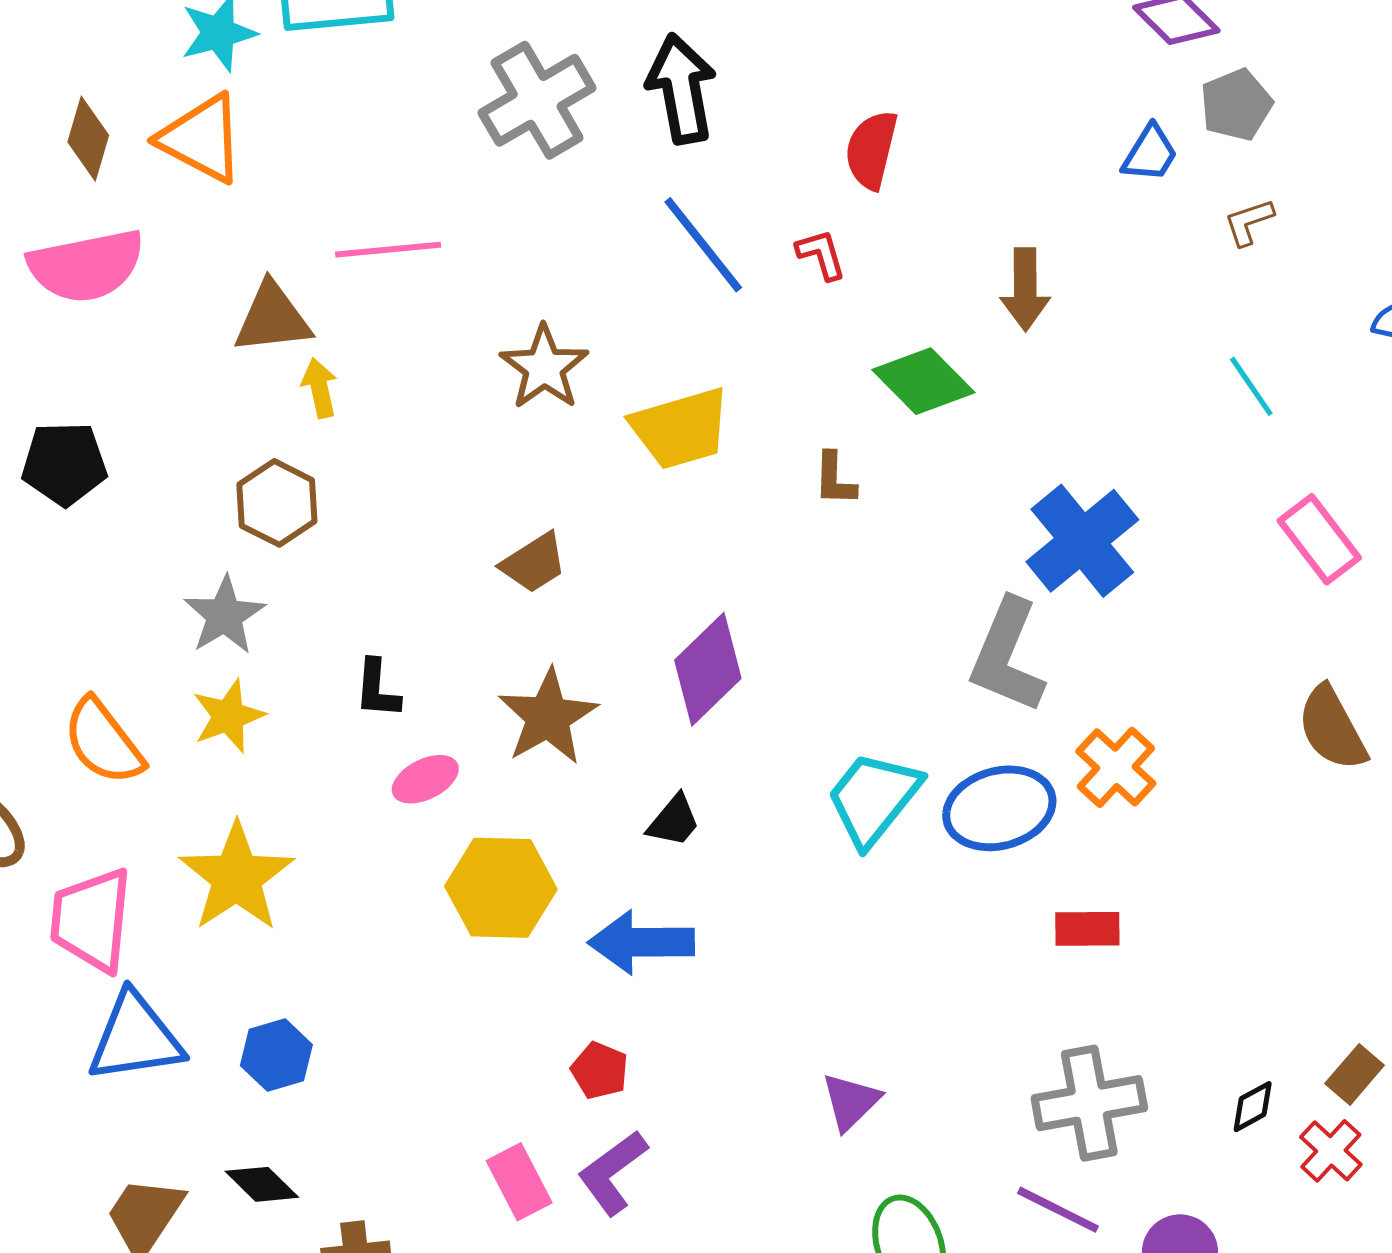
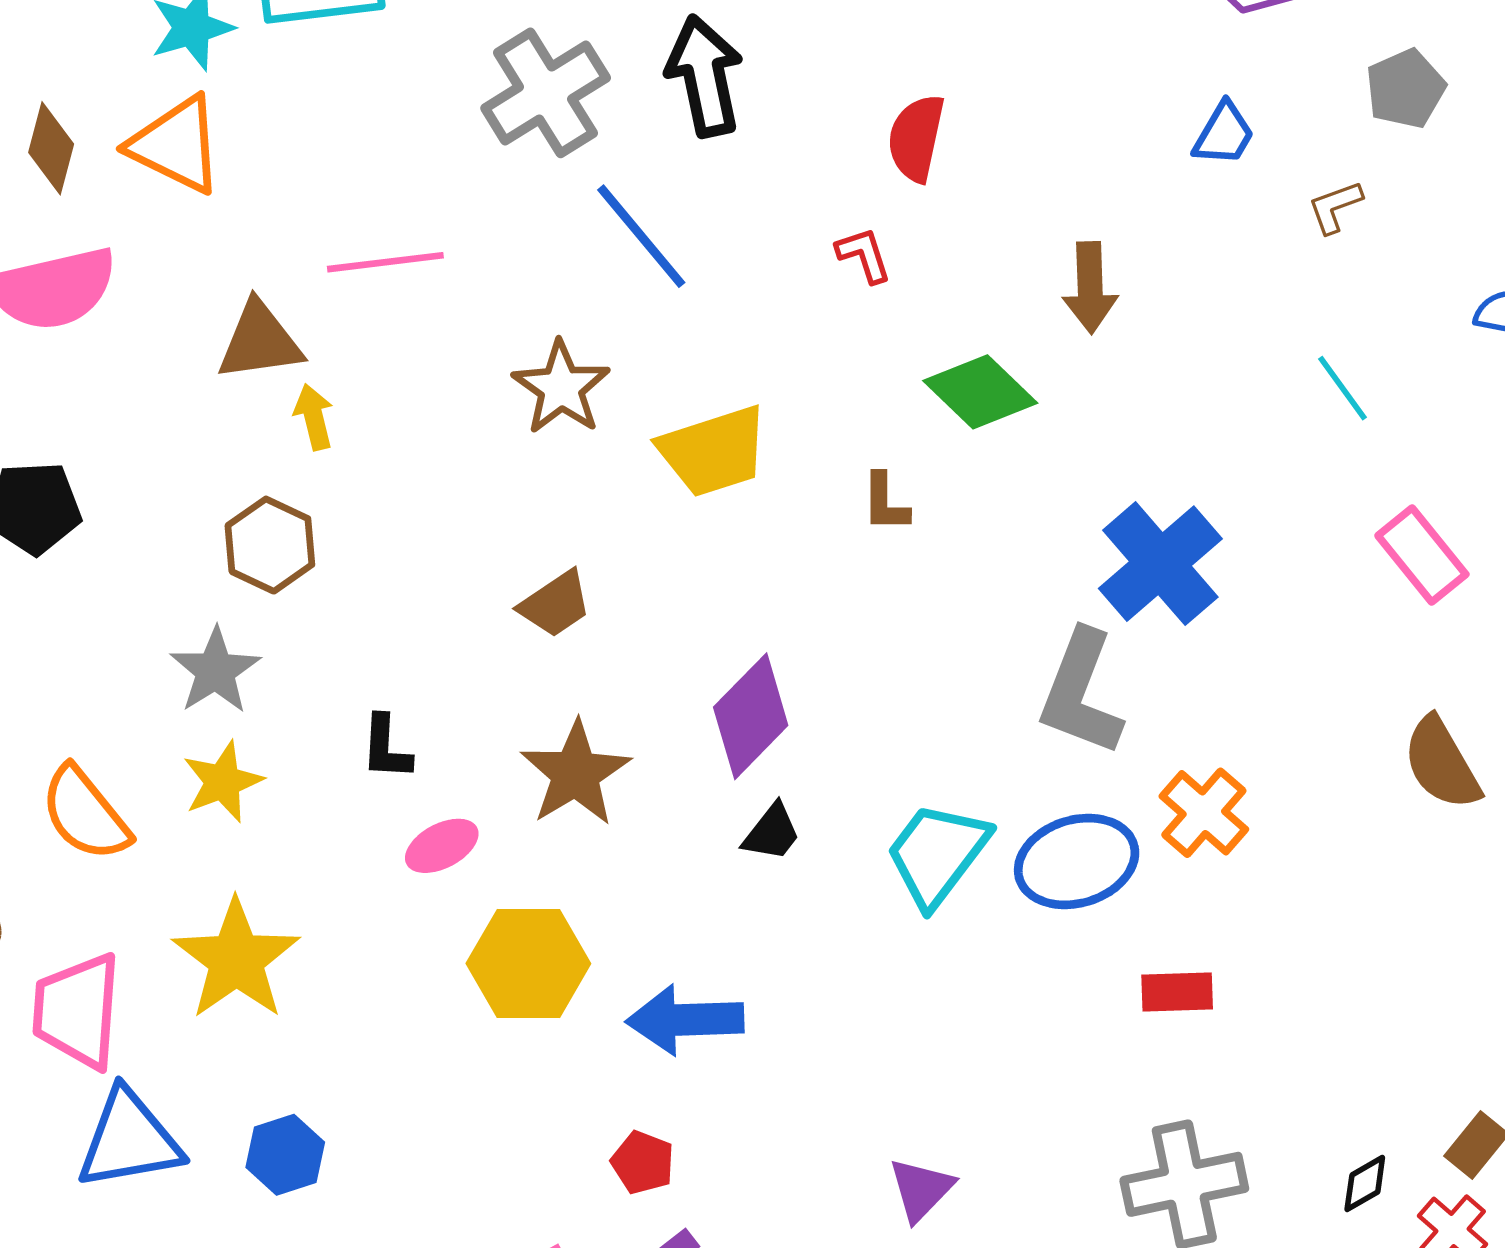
gray pentagon: (1236, 105) -> (1405, 89), moved
blue line: (703, 245) -> (641, 236), moved
black trapezoid: (674, 821) -> (772, 832), moved

